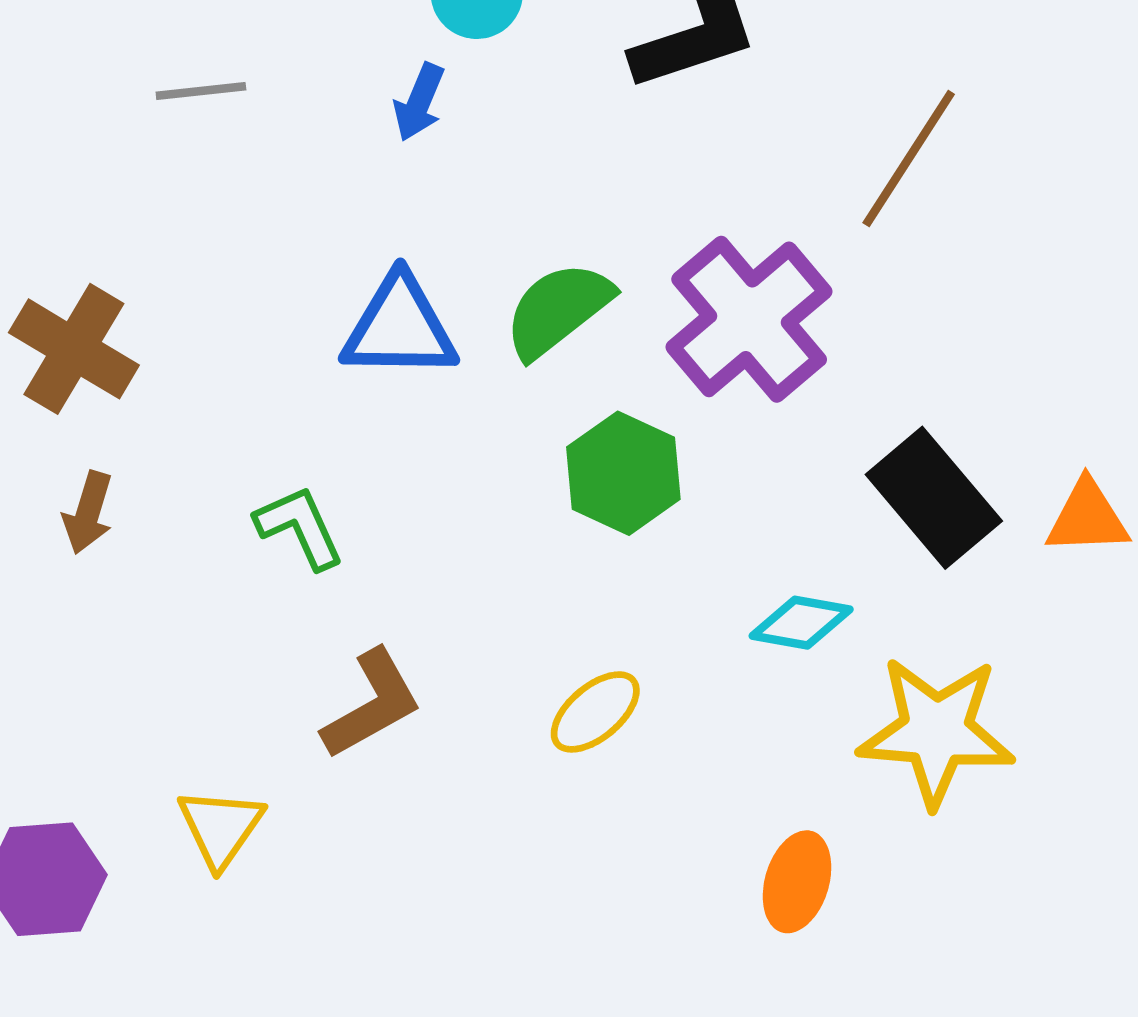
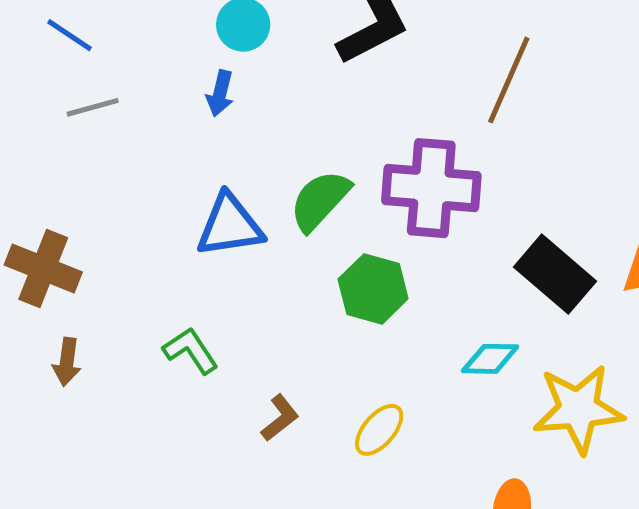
purple cross: (749, 319) -> (431, 188), turned -36
brown L-shape: (372, 704) -> (280, 418), moved, size x0.7

